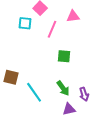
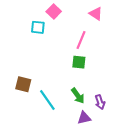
pink triangle: (73, 16) -> (96, 14), moved, turned 40
pink line: (52, 29) -> (81, 40), moved

